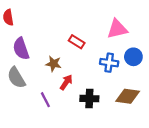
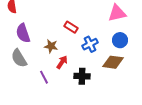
pink triangle: (117, 29) -> (117, 13), moved
blue cross: (109, 63) -> (90, 44), moved, turned -35
brown diamond: (128, 96) -> (113, 62), moved

